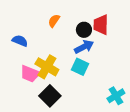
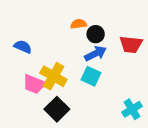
orange semicircle: (54, 21) -> (79, 24), moved, turned 48
red trapezoid: (101, 25) -> (131, 44), moved, turned -85

